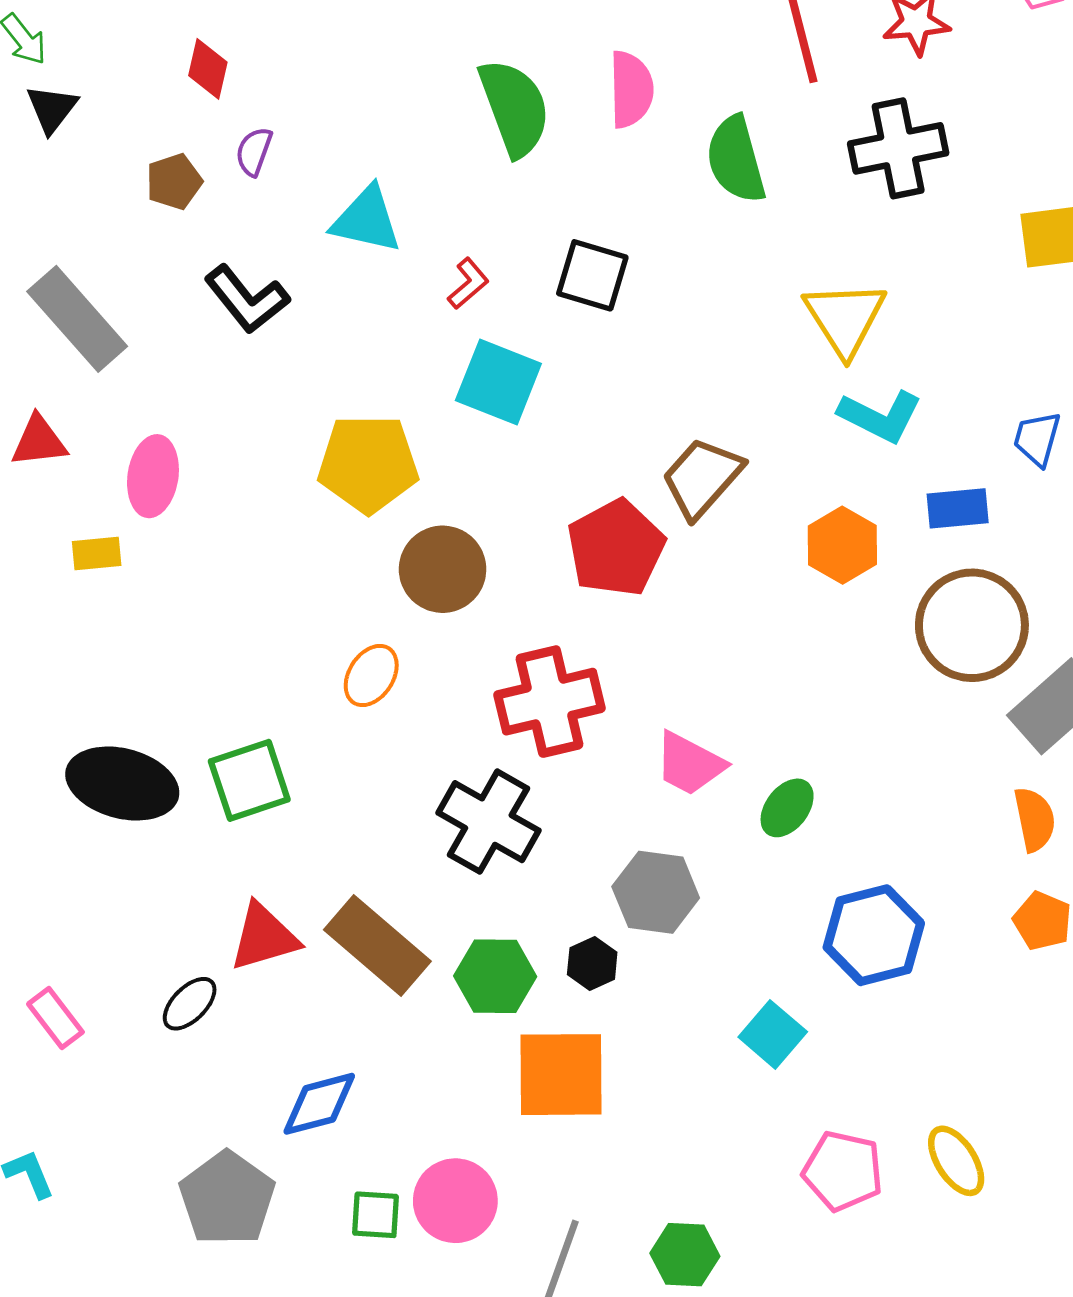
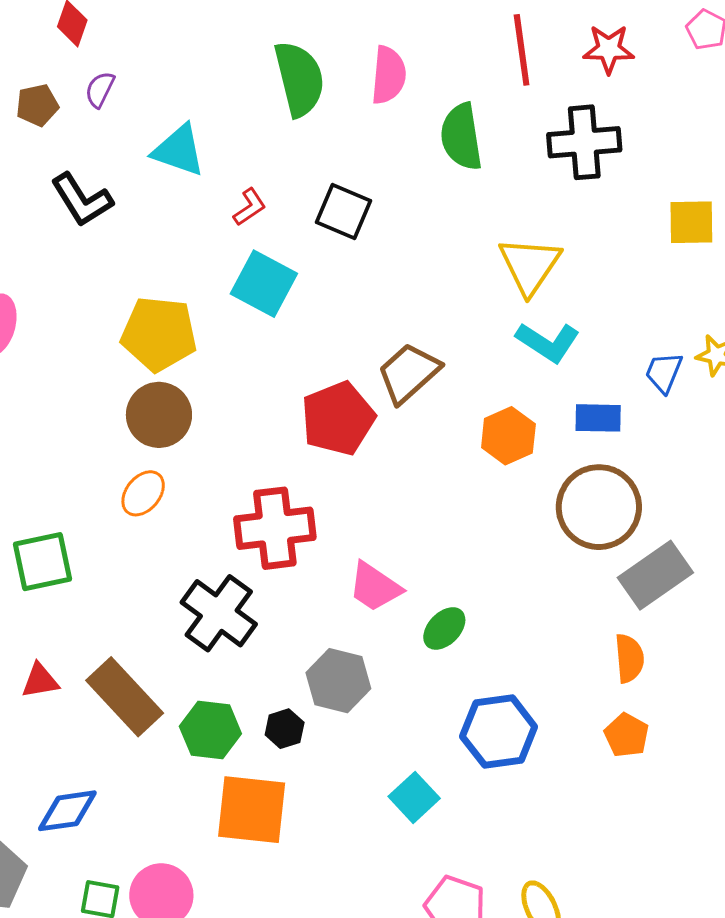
brown circle: (443, 569) -> (159, 415), moved
red triangle: (264, 937) -> (40, 681), size x0.7

